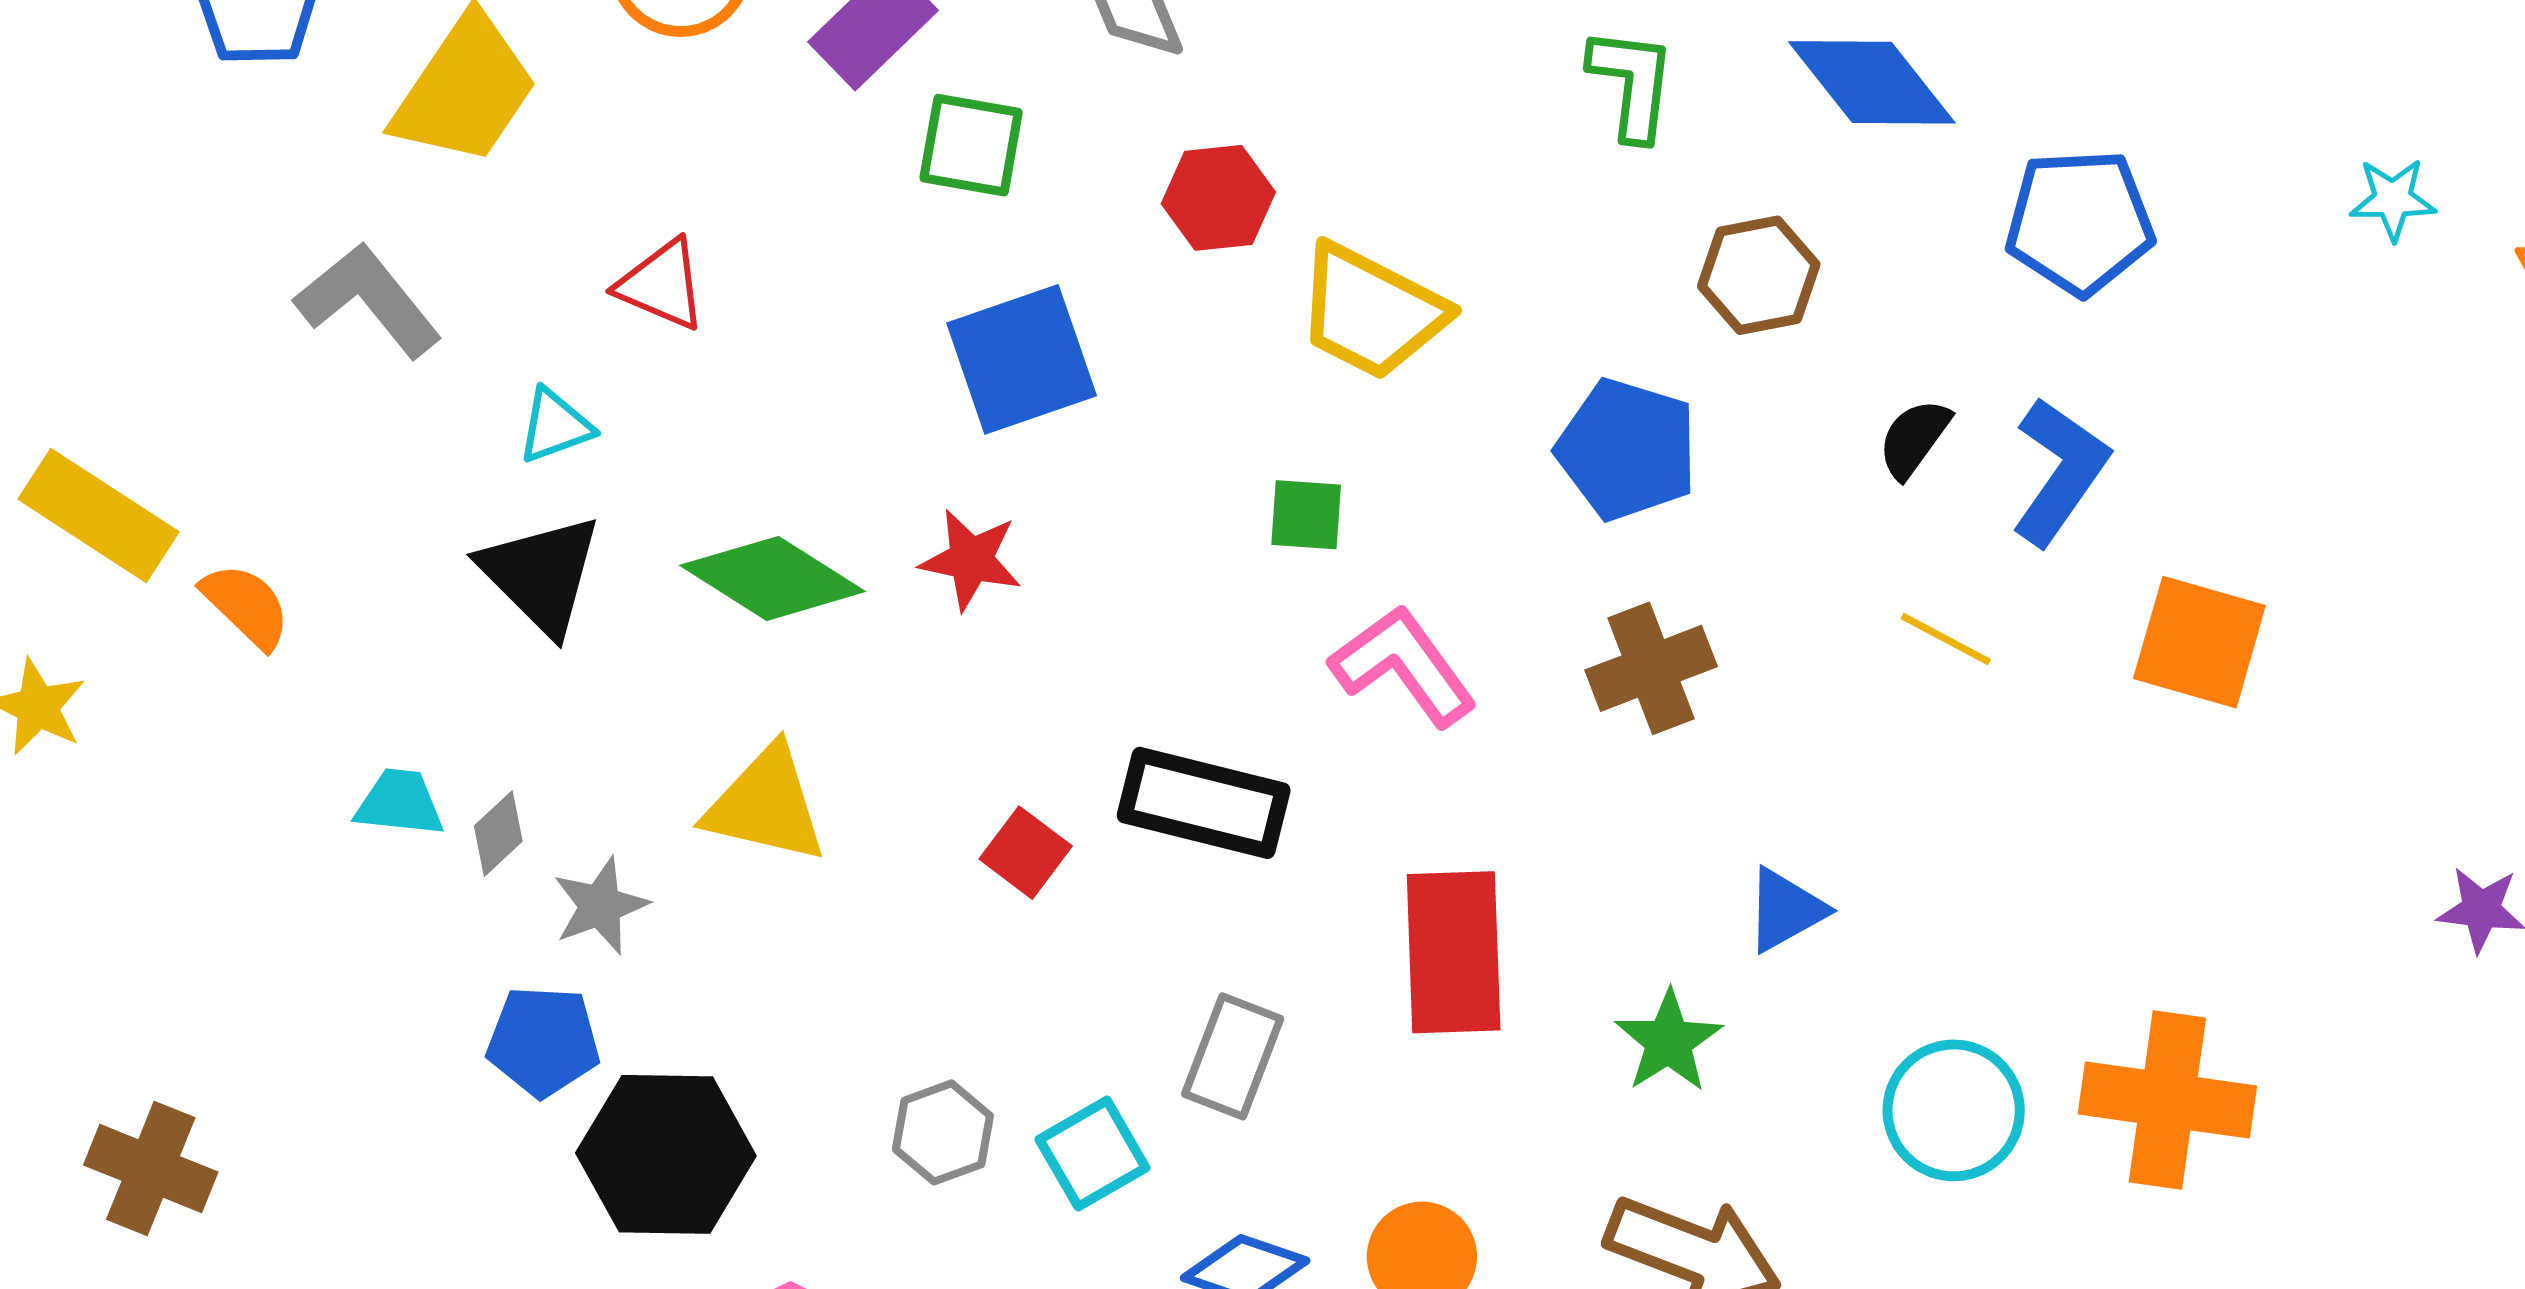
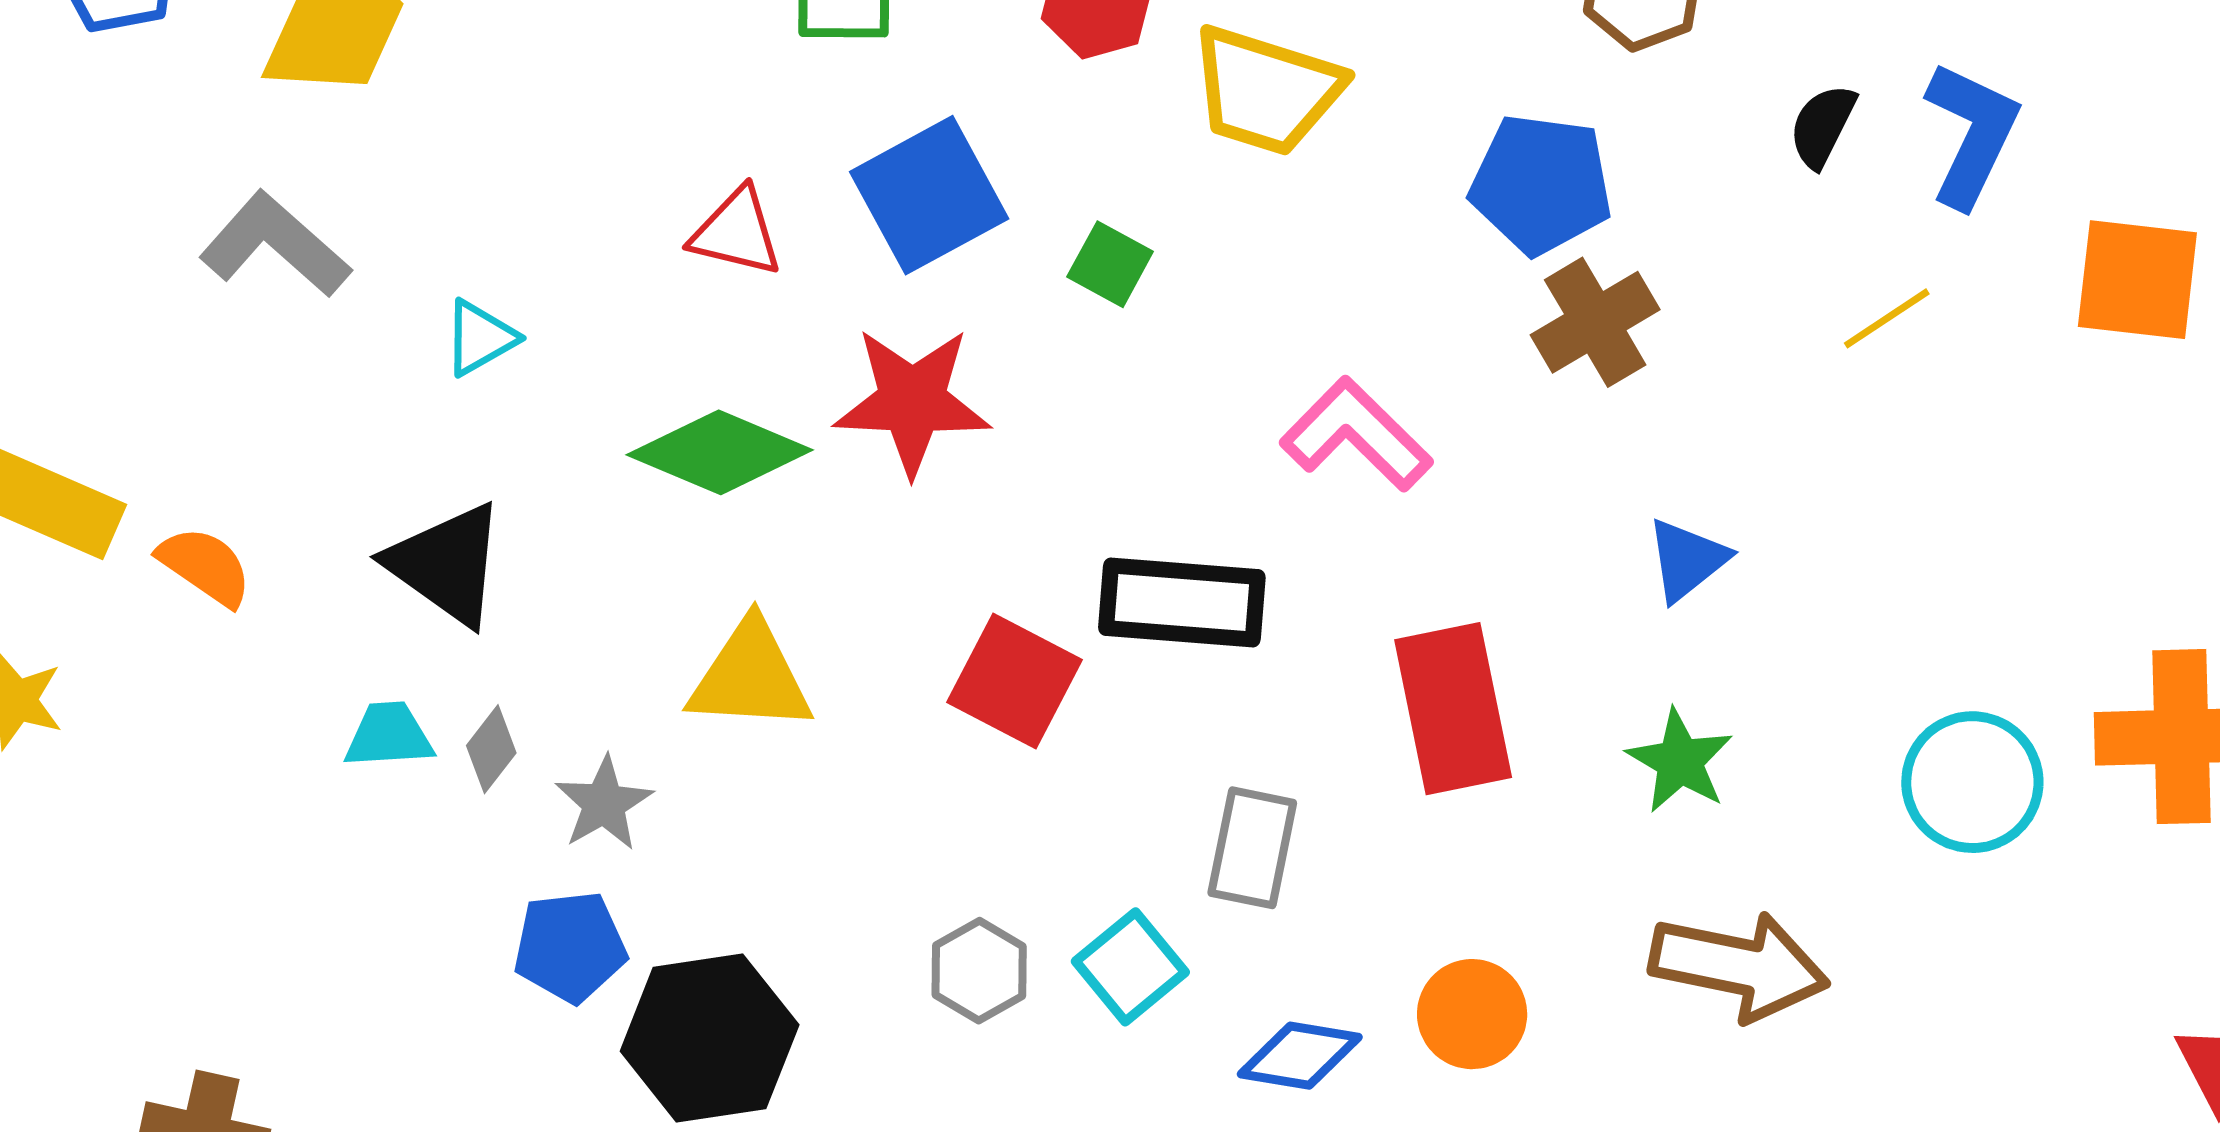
red triangle: (662, 285) -> (736, 232), moved
green square: (1306, 515) -> (1110, 264), moved, turned 34
red star: (971, 560) -> (912, 401), size x1.5
black triangle: (541, 574) -> (447, 564), moved
yellow line: (1946, 639) -> (1887, 318), turned -52
brown cross: (1651, 668) -> (1595, 322), moved
red square: (1026, 853) -> (1015, 681), size x1.5
blue triangle: (1785, 910) -> (1687, 560), moved

